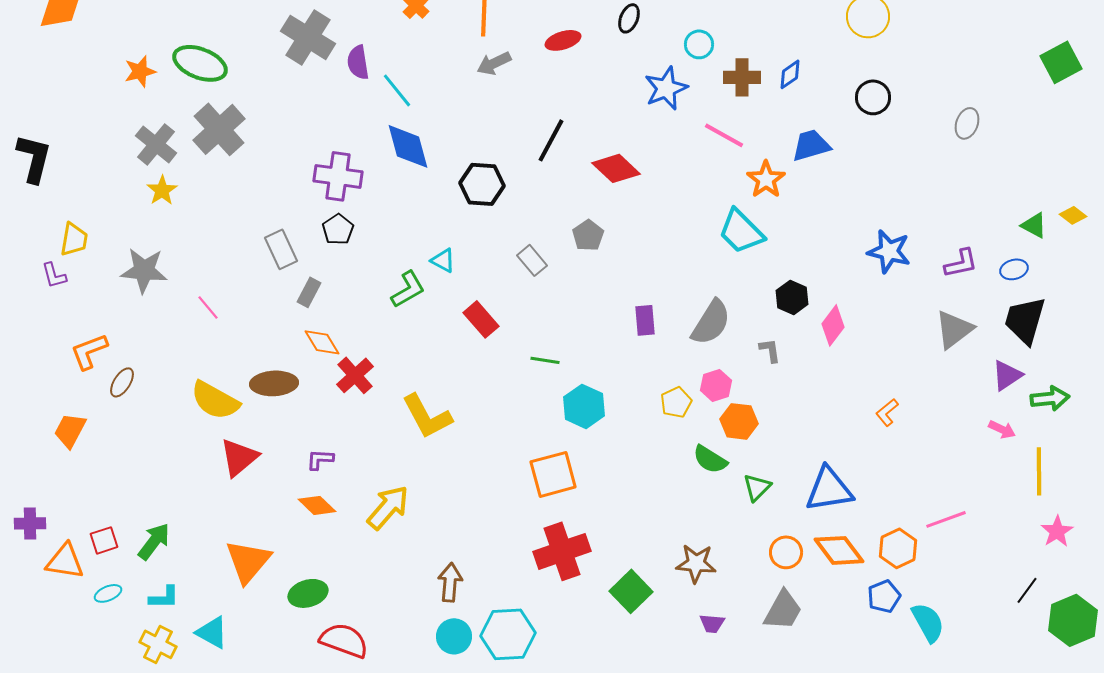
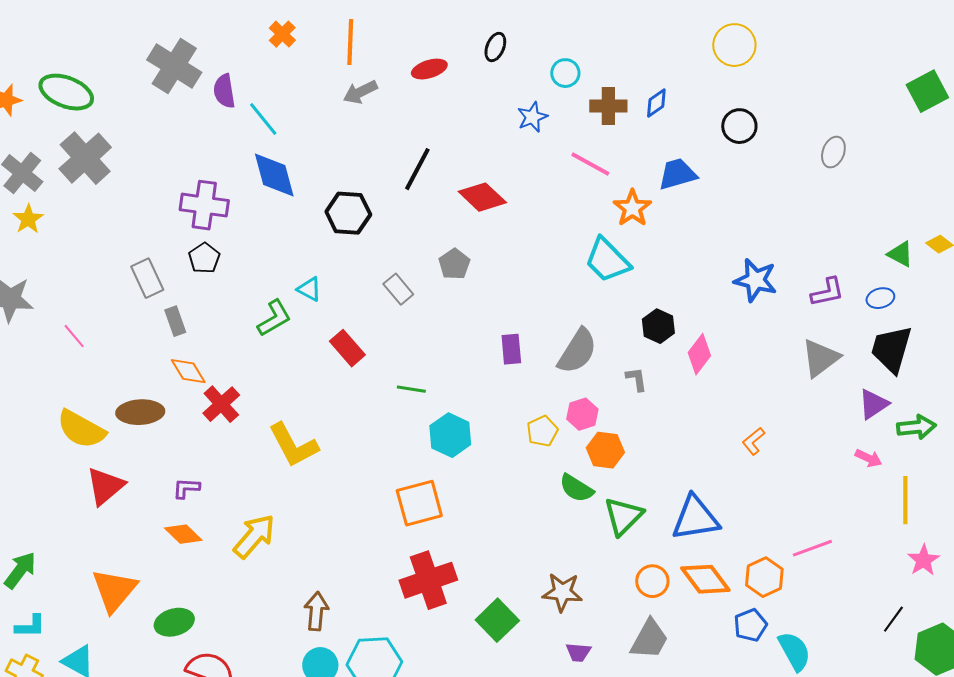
blue star: (666, 88) -> (532, 117), size x0.7
gray rectangle: (309, 292) -> (175, 321), turned -48
green triangle: (757, 487) -> (623, 516), size x1.4

